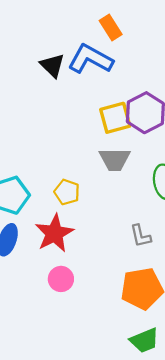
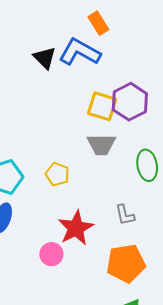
yellow square: (115, 118) -> (102, 106), turned 32
red star: (54, 233) -> (76, 228), moved

